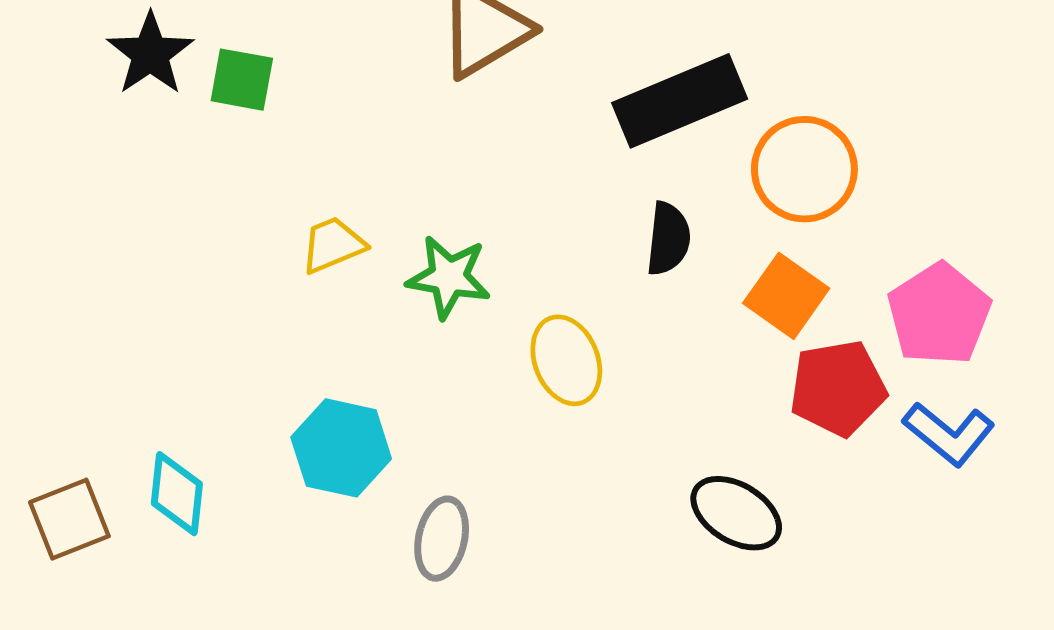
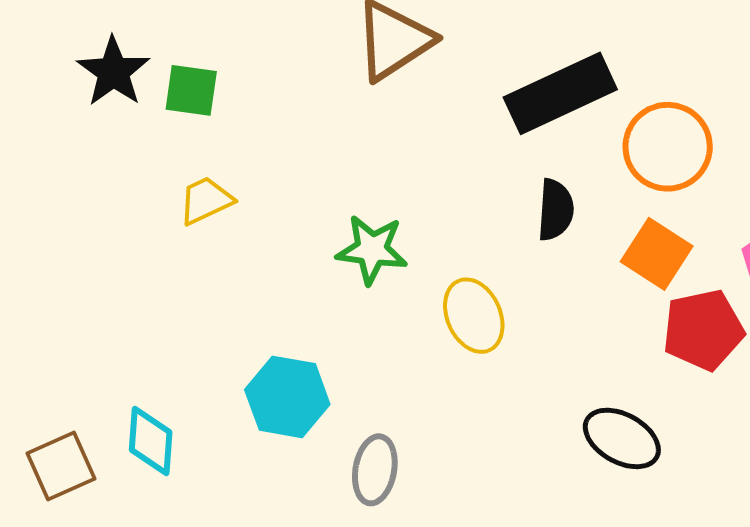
yellow trapezoid: (333, 245) -> (206, 200), moved

